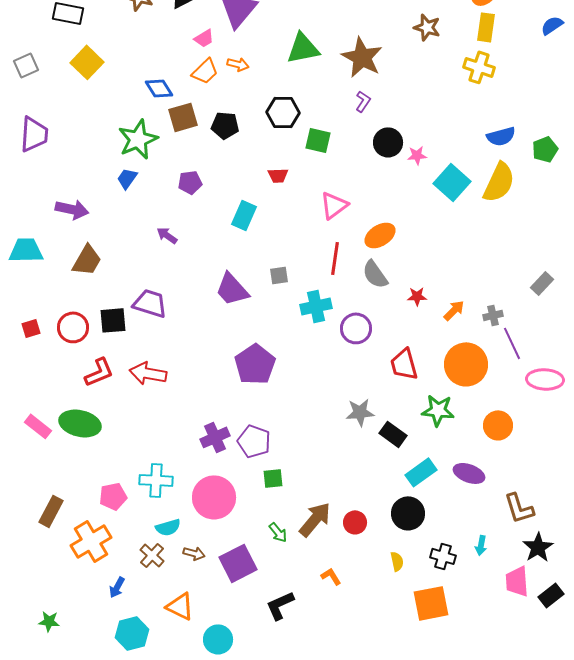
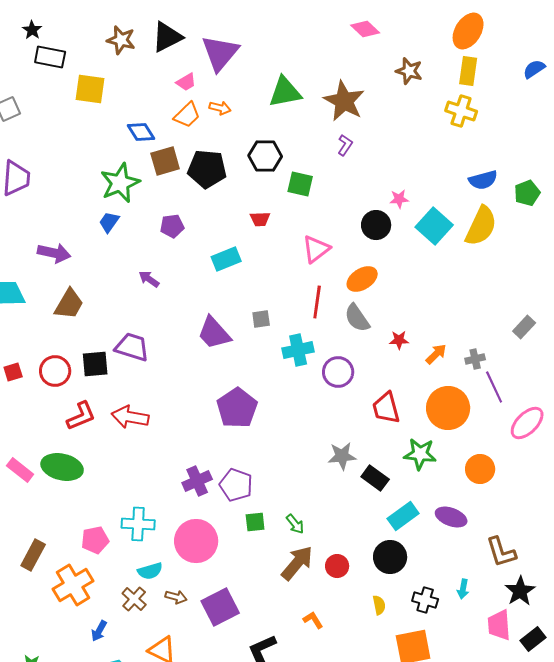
yellow square: (87, 62) -> (90, 89), moved, turned -36
black pentagon: (225, 125) -> (207, 169), size x1.4
black circle: (388, 142) -> (376, 225), moved
cyan rectangle: (244, 215) -> (226, 259), turned 44
pink ellipse: (545, 379) -> (527, 423), turned -48
green arrow: (278, 532) -> (295, 524), moved

